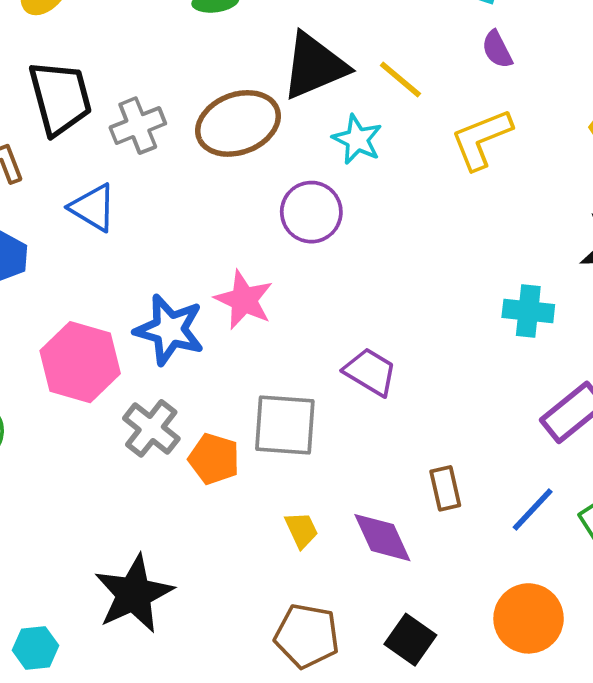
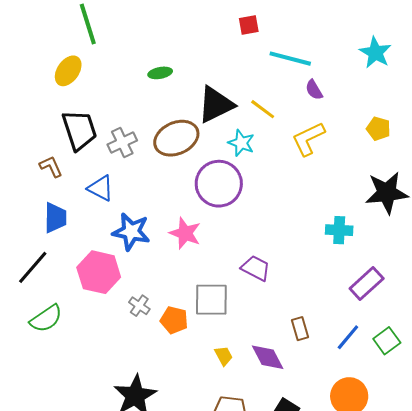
purple circle: (311, 212) -> (219, 184), size x1.4
blue star: (170, 330) -> (131, 232), moved
gray cross: (151, 428) -> (139, 306), size x0.7

